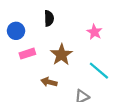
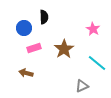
black semicircle: (49, 18) -> (44, 17), moved
brown arrow: (49, 82) -> (26, 73), moved

